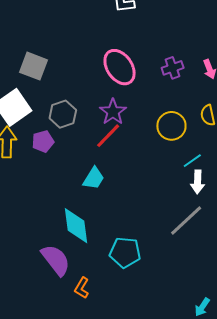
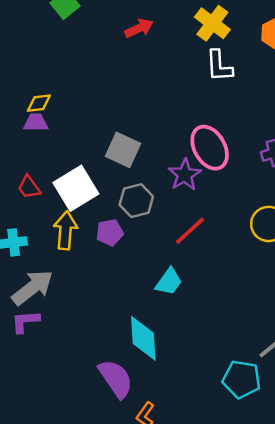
gray square: (33, 66) -> (123, 150), moved
purple star: (113, 112) -> (185, 175), moved
cyan pentagon: (125, 252) -> (242, 379), moved

